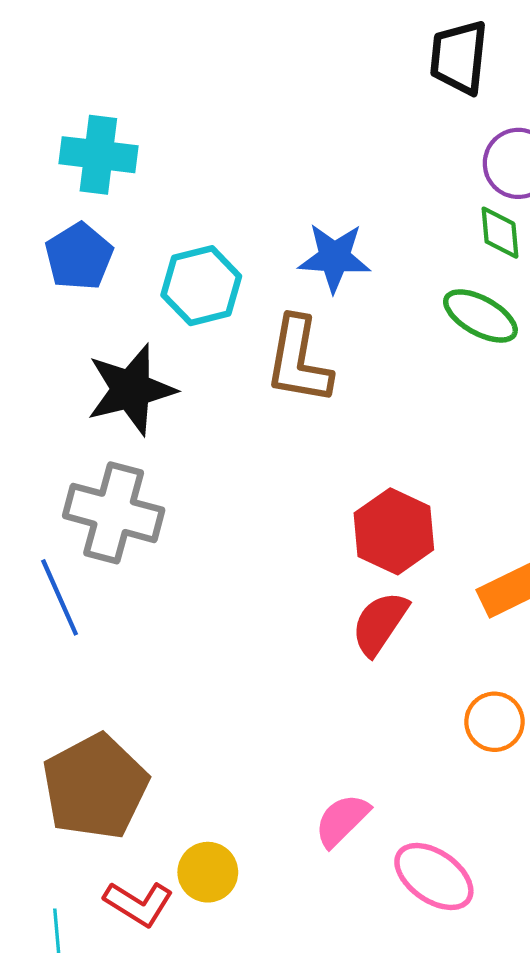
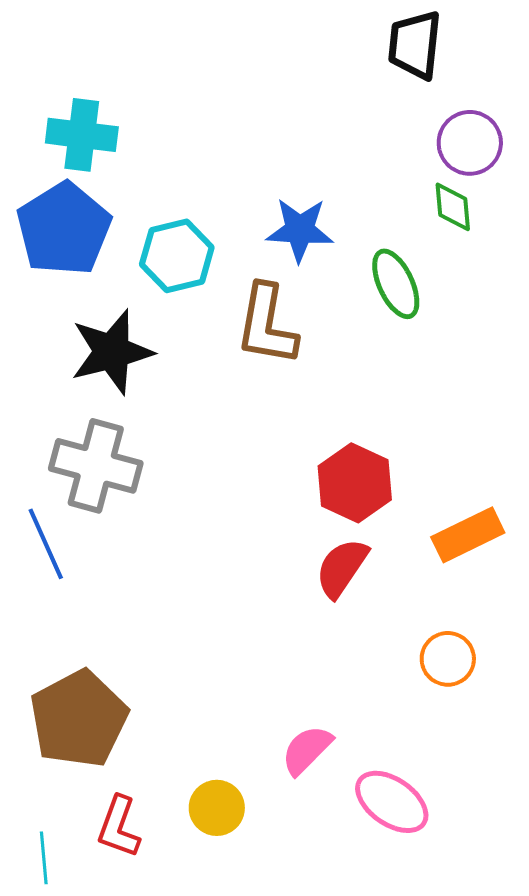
blue pentagon: (79, 256) -> (64, 229), size x1.5
green ellipse: (480, 316) -> (396, 284), moved, turned 36
yellow circle: (208, 872) -> (217, 808), moved
red L-shape: (139, 904) -> (119, 827), turned 78

